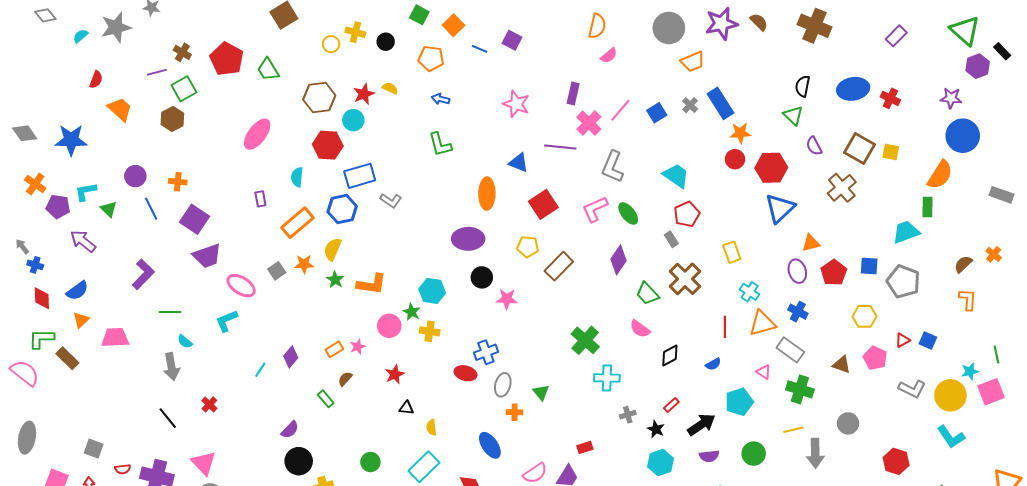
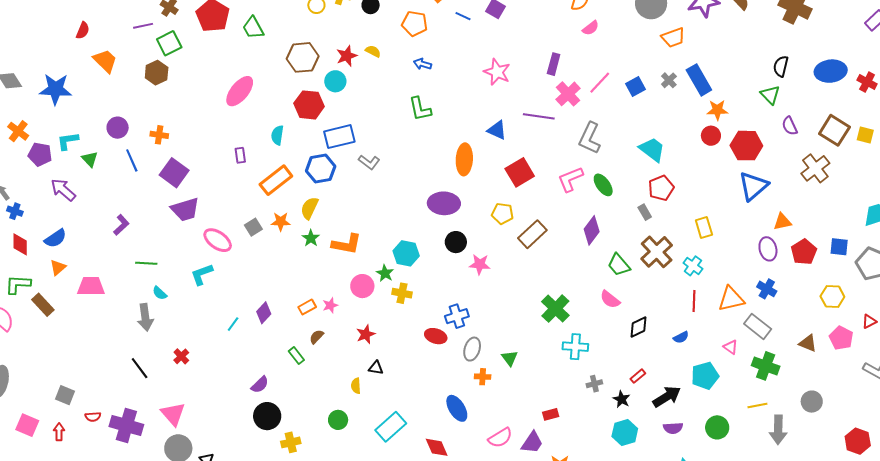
purple L-shape: (143, 274) -> (121, 225), size x0.7
cyan cross: (750, 292) -> (693, 266), moved
yellow semicircle: (431, 427) -> (356, 386), moved

